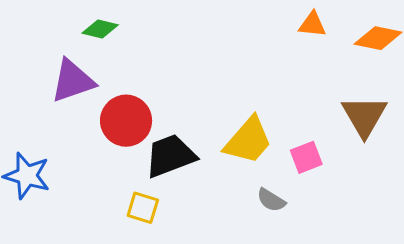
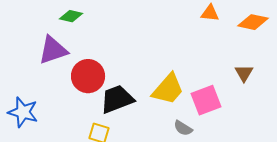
brown triangle: (364, 116) -> (244, 73), size x0.6
pink square: (306, 157) -> (206, 100), size x1.4

